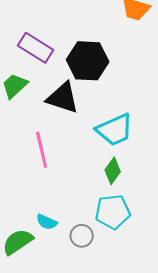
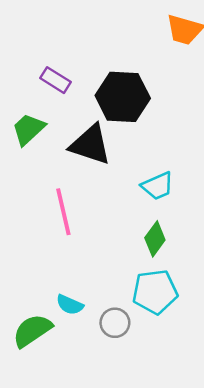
purple rectangle: (36, 48) -> (56, 80), size x0.7
cyan trapezoid: (115, 130) -> (158, 186), size x0.7

